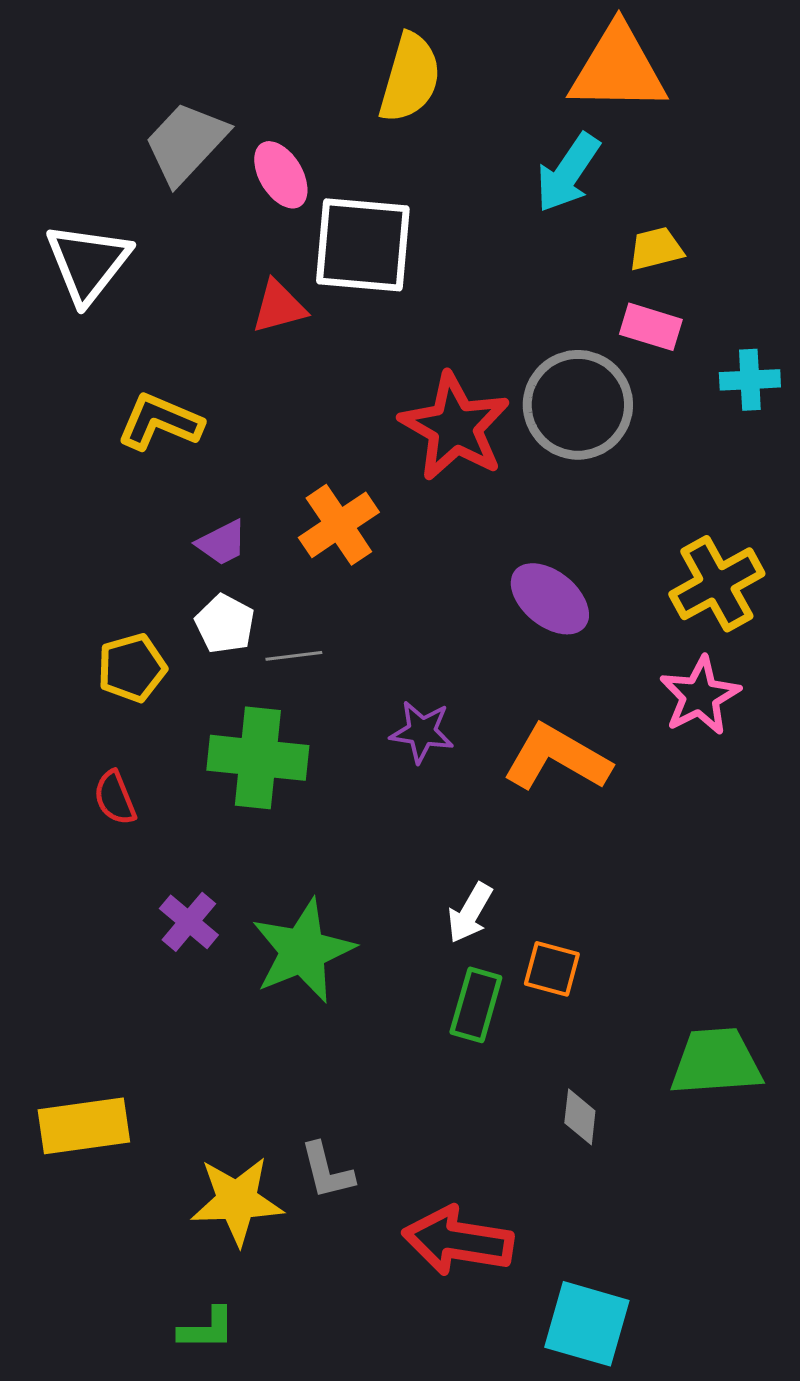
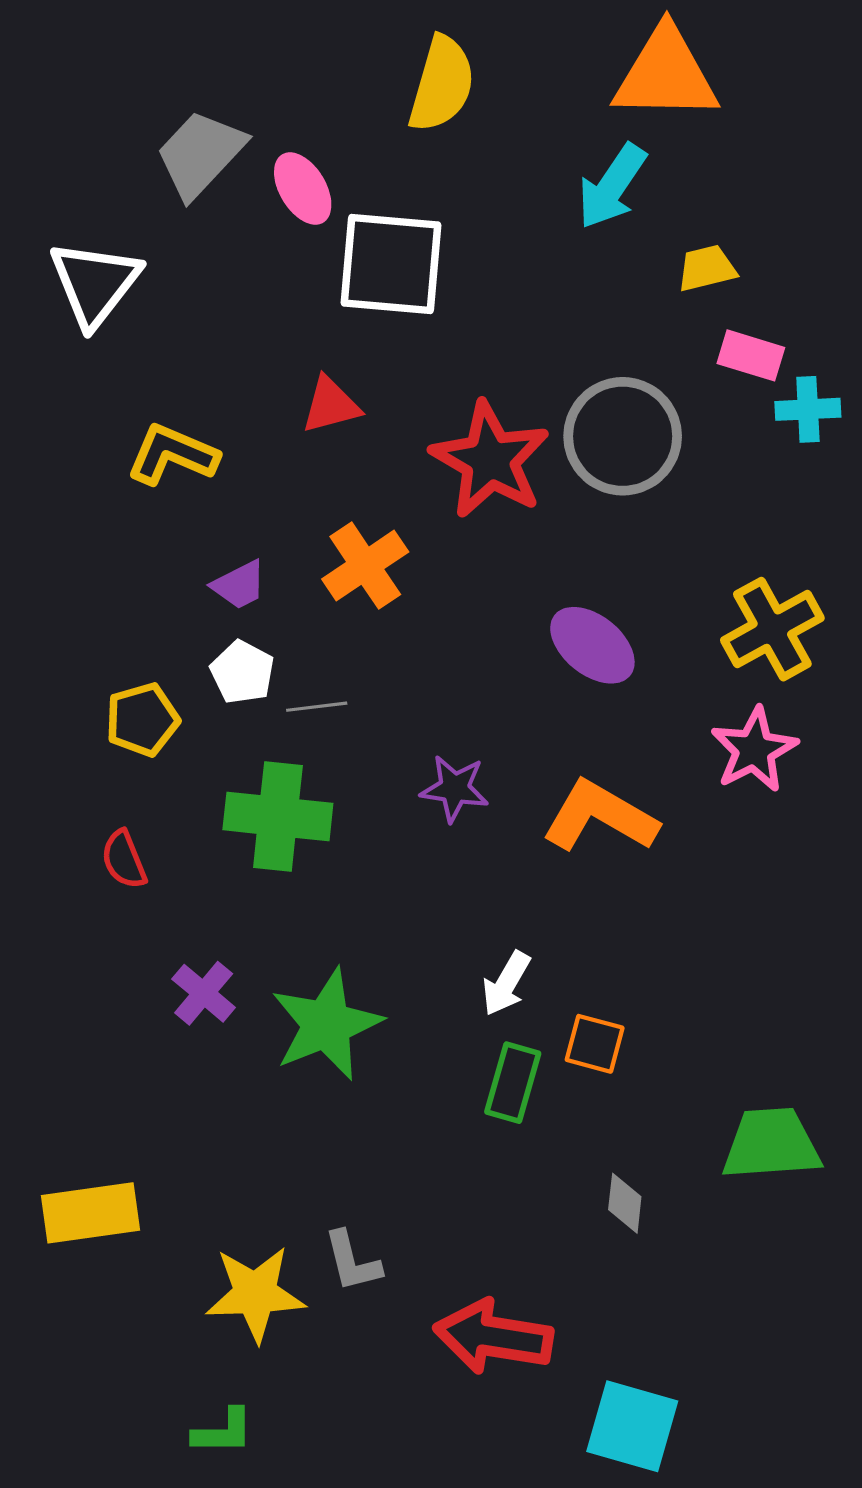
red triangle: (279, 307) -> (331, 405), moved
pink rectangle: (651, 327) -> (751, 355), moved

